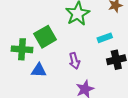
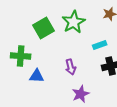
green square: (45, 37) -> (44, 28), moved

